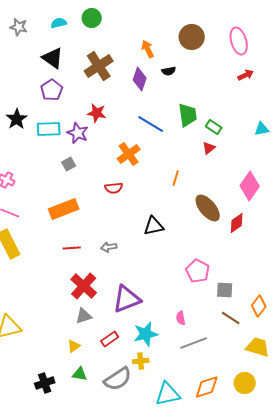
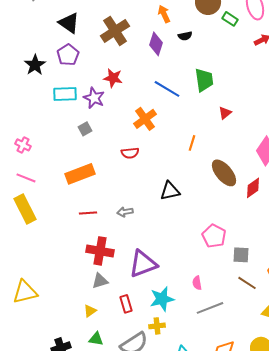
black star: (17, 119) -> (35, 65), moved
green rectangle: (214, 127) -> (230, 19), moved
red cross: (84, 286) -> (100, 251), turned -32
red rectangle: (110, 339) -> (126, 304), turned -72

